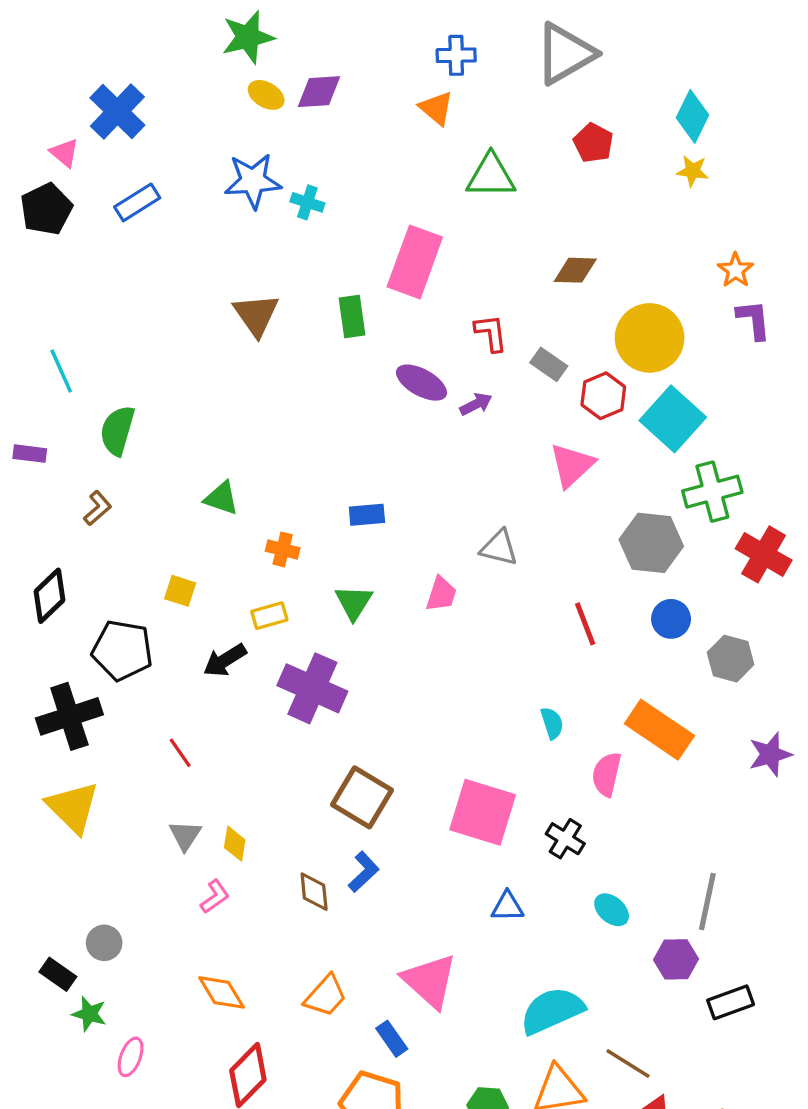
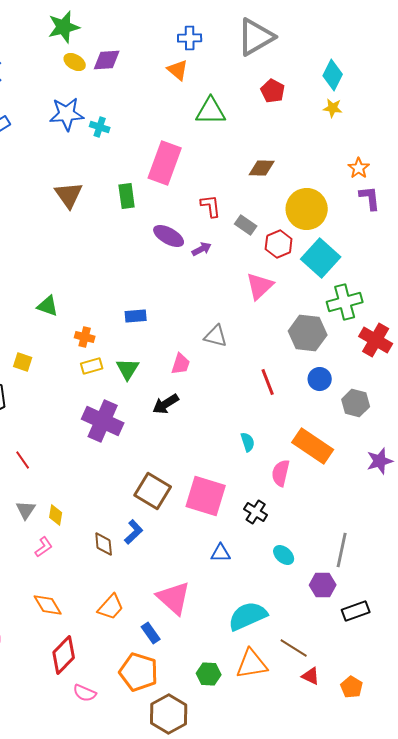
yellow rectangle: (269, 616) -> (92, 366), moved
black arrow: (225, 660) -> (166, 404), moved
brown square: (362, 797) -> (153, 491), moved

